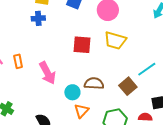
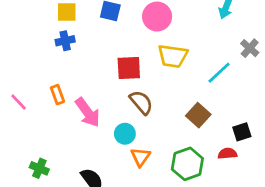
orange rectangle: (18, 61) -> (57, 95), moved
cyan line: (147, 69) -> (219, 73), moved
brown semicircle: (94, 83) -> (141, 102), moved, turned 54

